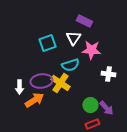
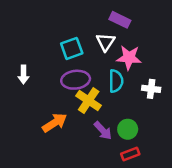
cyan semicircle: (70, 65) -> (116, 81), moved, turned -72
purple ellipse: (41, 81) -> (76, 80), moved
white arrow: (19, 87) -> (23, 75), moved
purple arrow: (106, 108) -> (103, 131), moved

